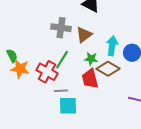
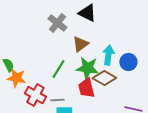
gray cross: (61, 28) -> (57, 23), moved, turned 30
green star: (91, 59) -> (87, 68), size x1.6
red cross: (47, 72) -> (35, 95), moved

